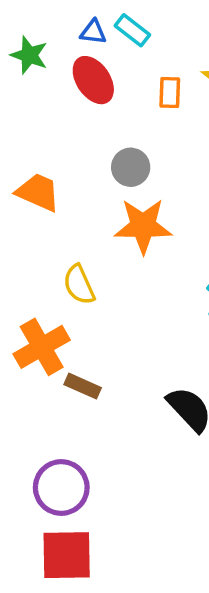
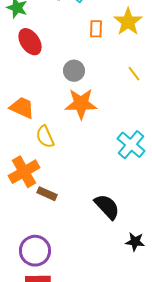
red ellipse: (93, 80) -> (30, 42), moved
orange trapezoid: (38, 192) -> (22, 108), moved

